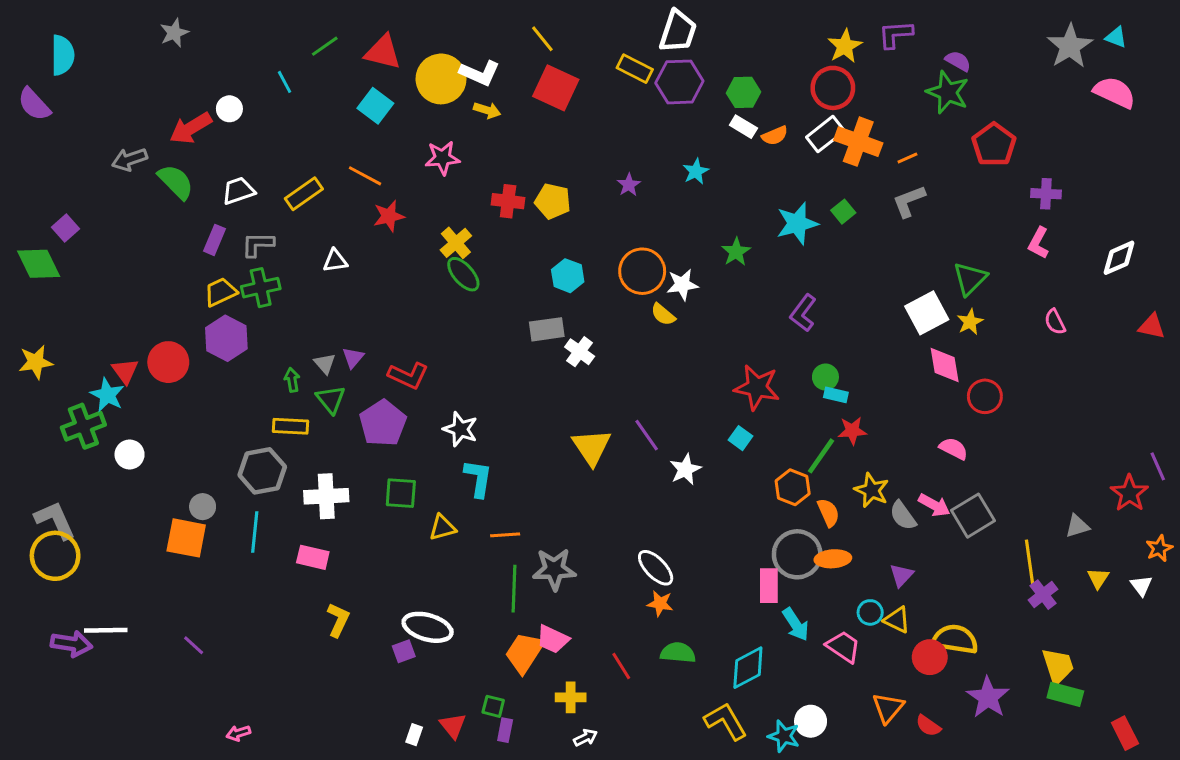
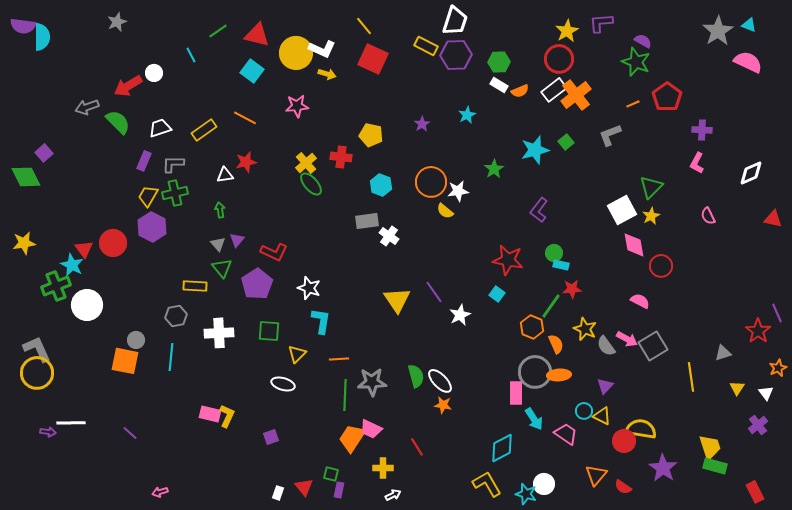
purple semicircle: (34, 104) -> (23, 26), moved, turned -40
orange cross: (858, 142) -> (576, 95), turned 32
orange line: (907, 158) -> (633, 104), moved
red cross: (508, 201) -> (341, 157), moved
red star: (389, 216) -> (246, 162), moved
yellow trapezoid: (220, 292) -> (148, 196), turned -35
green arrow: (292, 380) -> (220, 210), moved
white circle: (130, 454) -> (87, 305), size x1.6
gray hexagon: (262, 471) -> (176, 316), size x0.7
yellow triangle: (442, 527) -> (297, 354), turned -30
pink rectangle: (313, 557) -> (210, 414), moved
purple cross: (1043, 595) -> (758, 425), moved
white ellipse: (428, 627) -> (283, 384), moved, size x0.7
purple arrow: (71, 644) -> (48, 432), size x0.6
green semicircle: (678, 653) -> (416, 376), moved, turned 70

